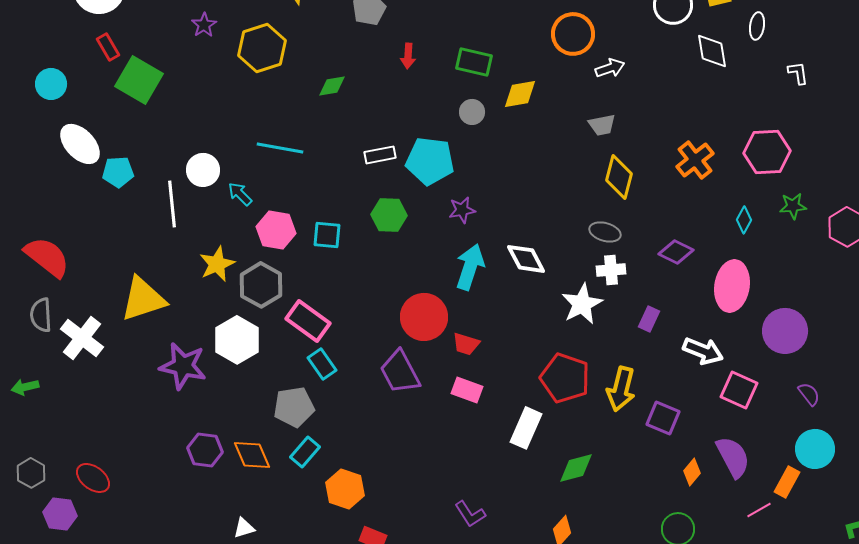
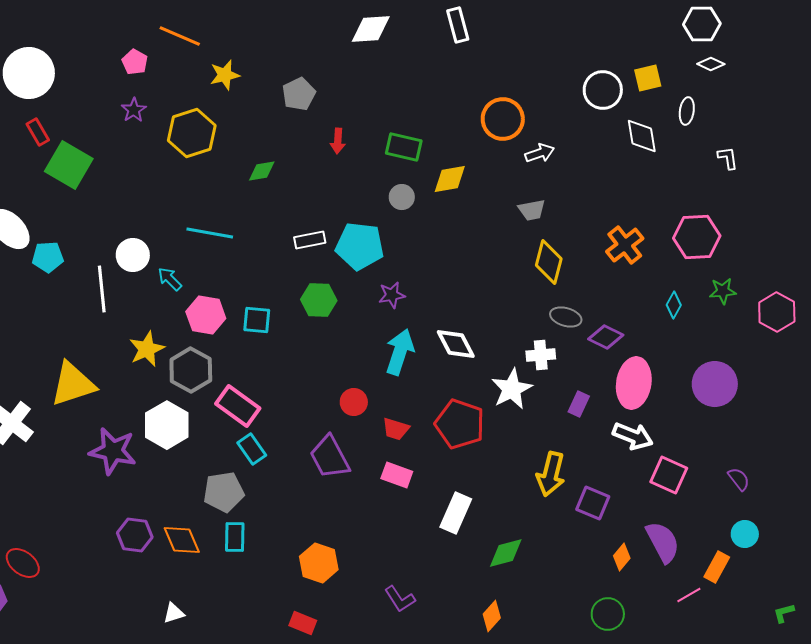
gray ellipse: (605, 232) -> (566, 317), moved
pink ellipse: (732, 286) -> (634, 383), moved
red circle: (424, 317) -> (354, 402), size x0.6
purple circle: (785, 331) -> (715, 384), moved
red pentagon: (565, 378) -> (460, 424), moved
cyan circle: (815, 449) -> (745, 534), size x0.7
cyan rectangle: (305, 452) -> (235, 537), turned -40
orange hexagon: (345, 489) -> (319, 563), moved

